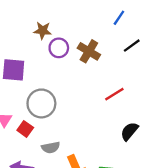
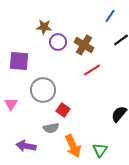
red line: (114, 94) -> (92, 70), moved
red square: (25, 129) -> (63, 110), moved

